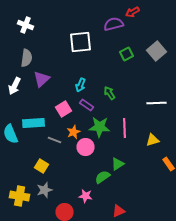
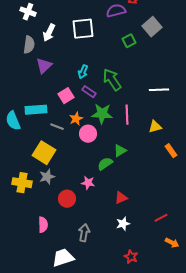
gray square: (157, 51) -> (152, 27), moved
white arrow: (15, 86) -> (49, 33), moved
green arrow: (110, 93) -> (112, 80), size x1.6
yellow square: (42, 166) -> (44, 153), size x1.6

